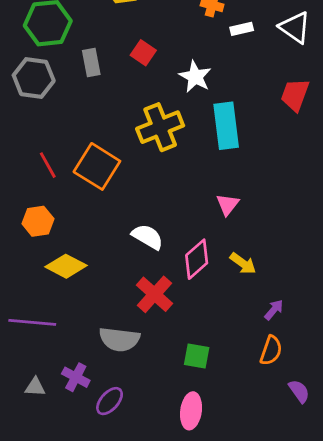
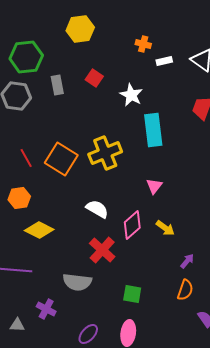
yellow cross: (160, 127) -> (105, 153), moved
gray triangle: (35, 387) -> (17, 325), moved
purple ellipse: (110, 401) -> (88, 334), moved

